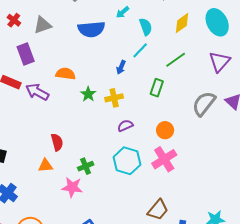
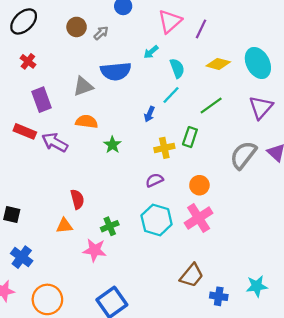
yellow diamond: (182, 23) -> (218, 64), turned 50
gray triangle: (43, 25) -> (83, 86), moved
yellow cross: (114, 98) -> (164, 148), moved

